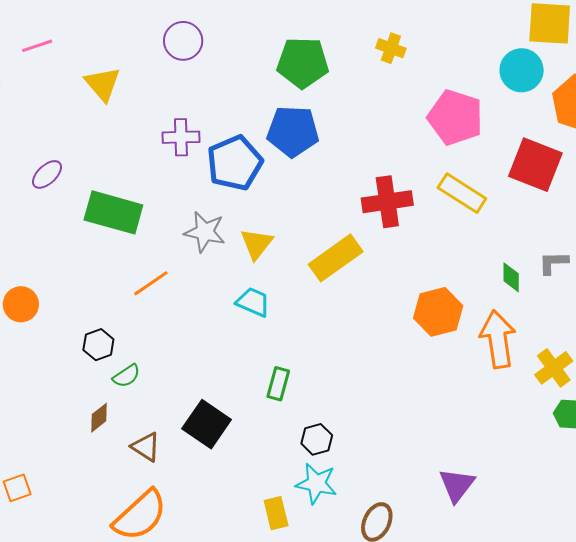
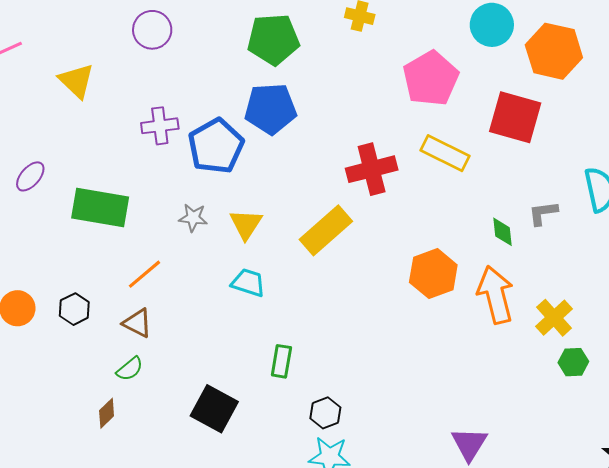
pink pentagon: (455, 117) -> (431, 78), turned 30
gray star: (205, 232) -> (193, 218), size x0.7
black hexagon: (98, 345) -> (74, 309), moved
brown triangle: (146, 447) -> (137, 323), moved

